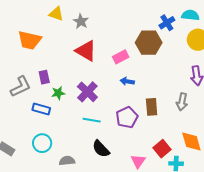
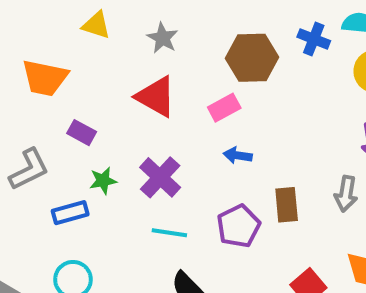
gray star: (81, 21) -> (163, 38), moved
blue cross: (167, 23) -> (314, 39), turned -35
brown hexagon: (149, 43) -> (252, 58), moved
purple rectangle: (44, 77) -> (82, 133), moved, turned -48
blue rectangle: (41, 109) -> (70, 213), turned -30

